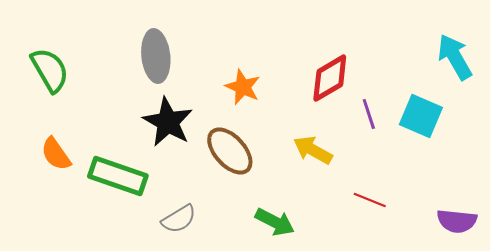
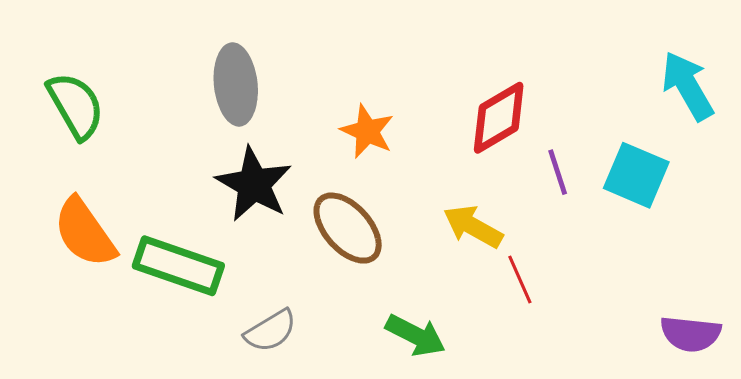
orange semicircle: (56, 154) -> (85, 233), size x1.4
red line: (370, 200) -> (520, 279), moved, turned 44

